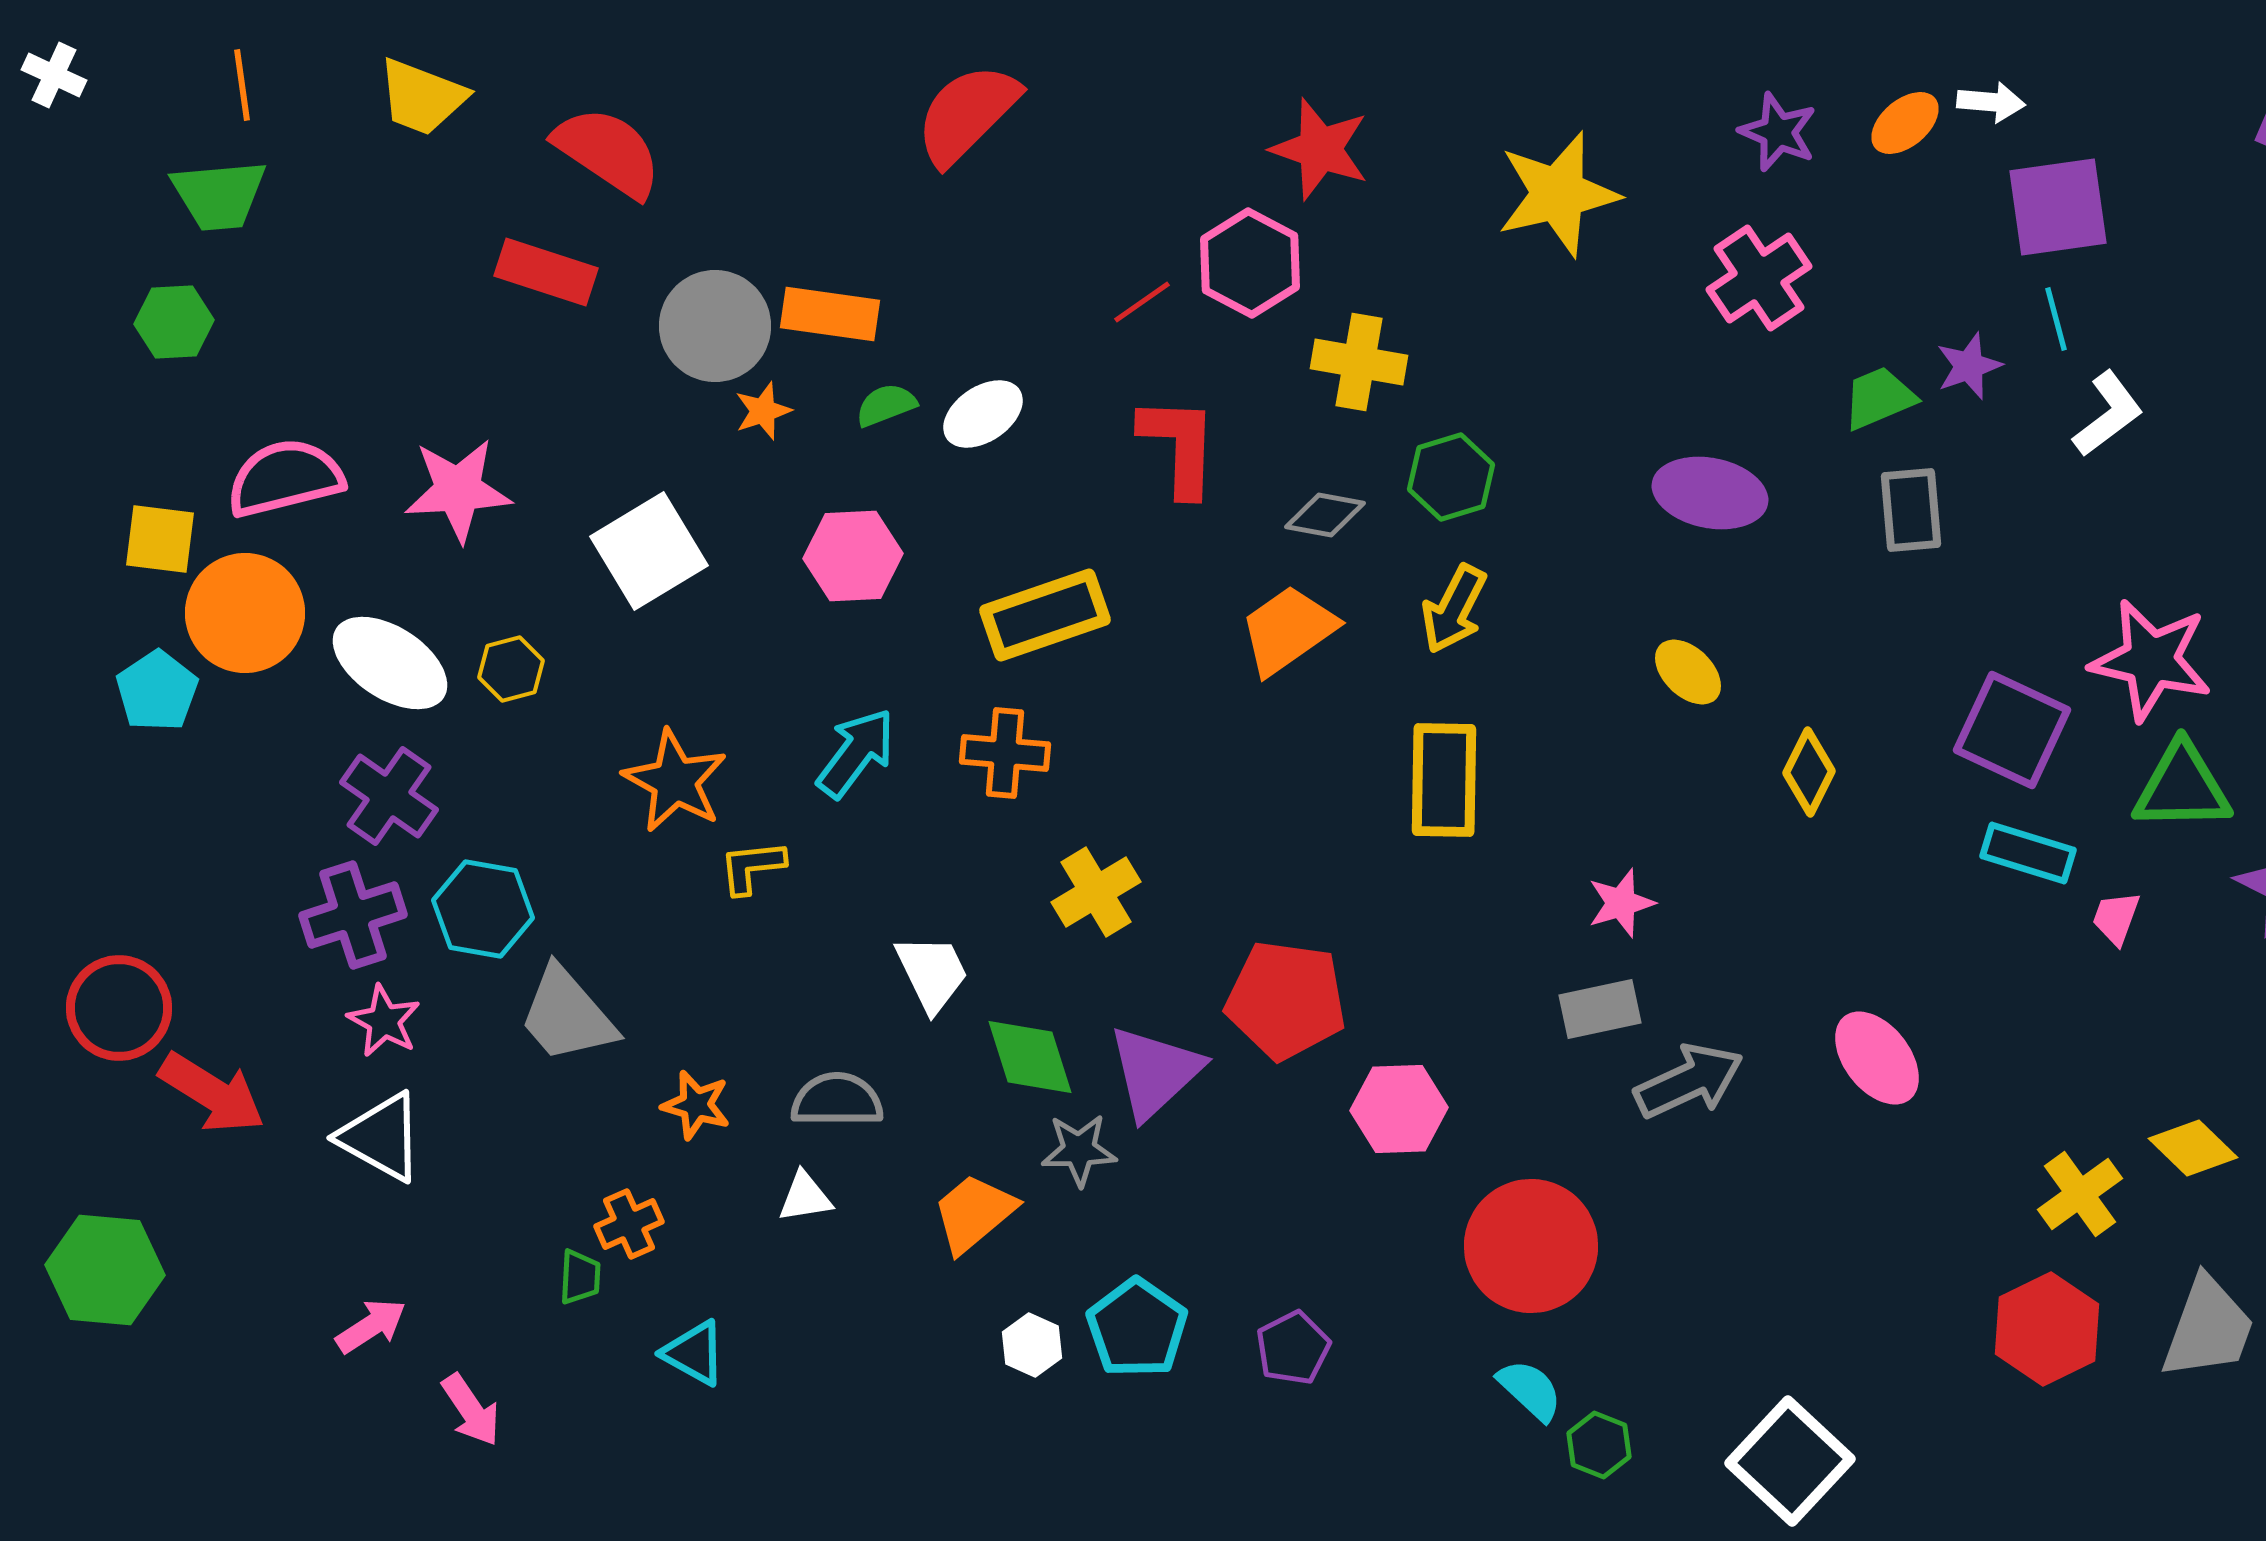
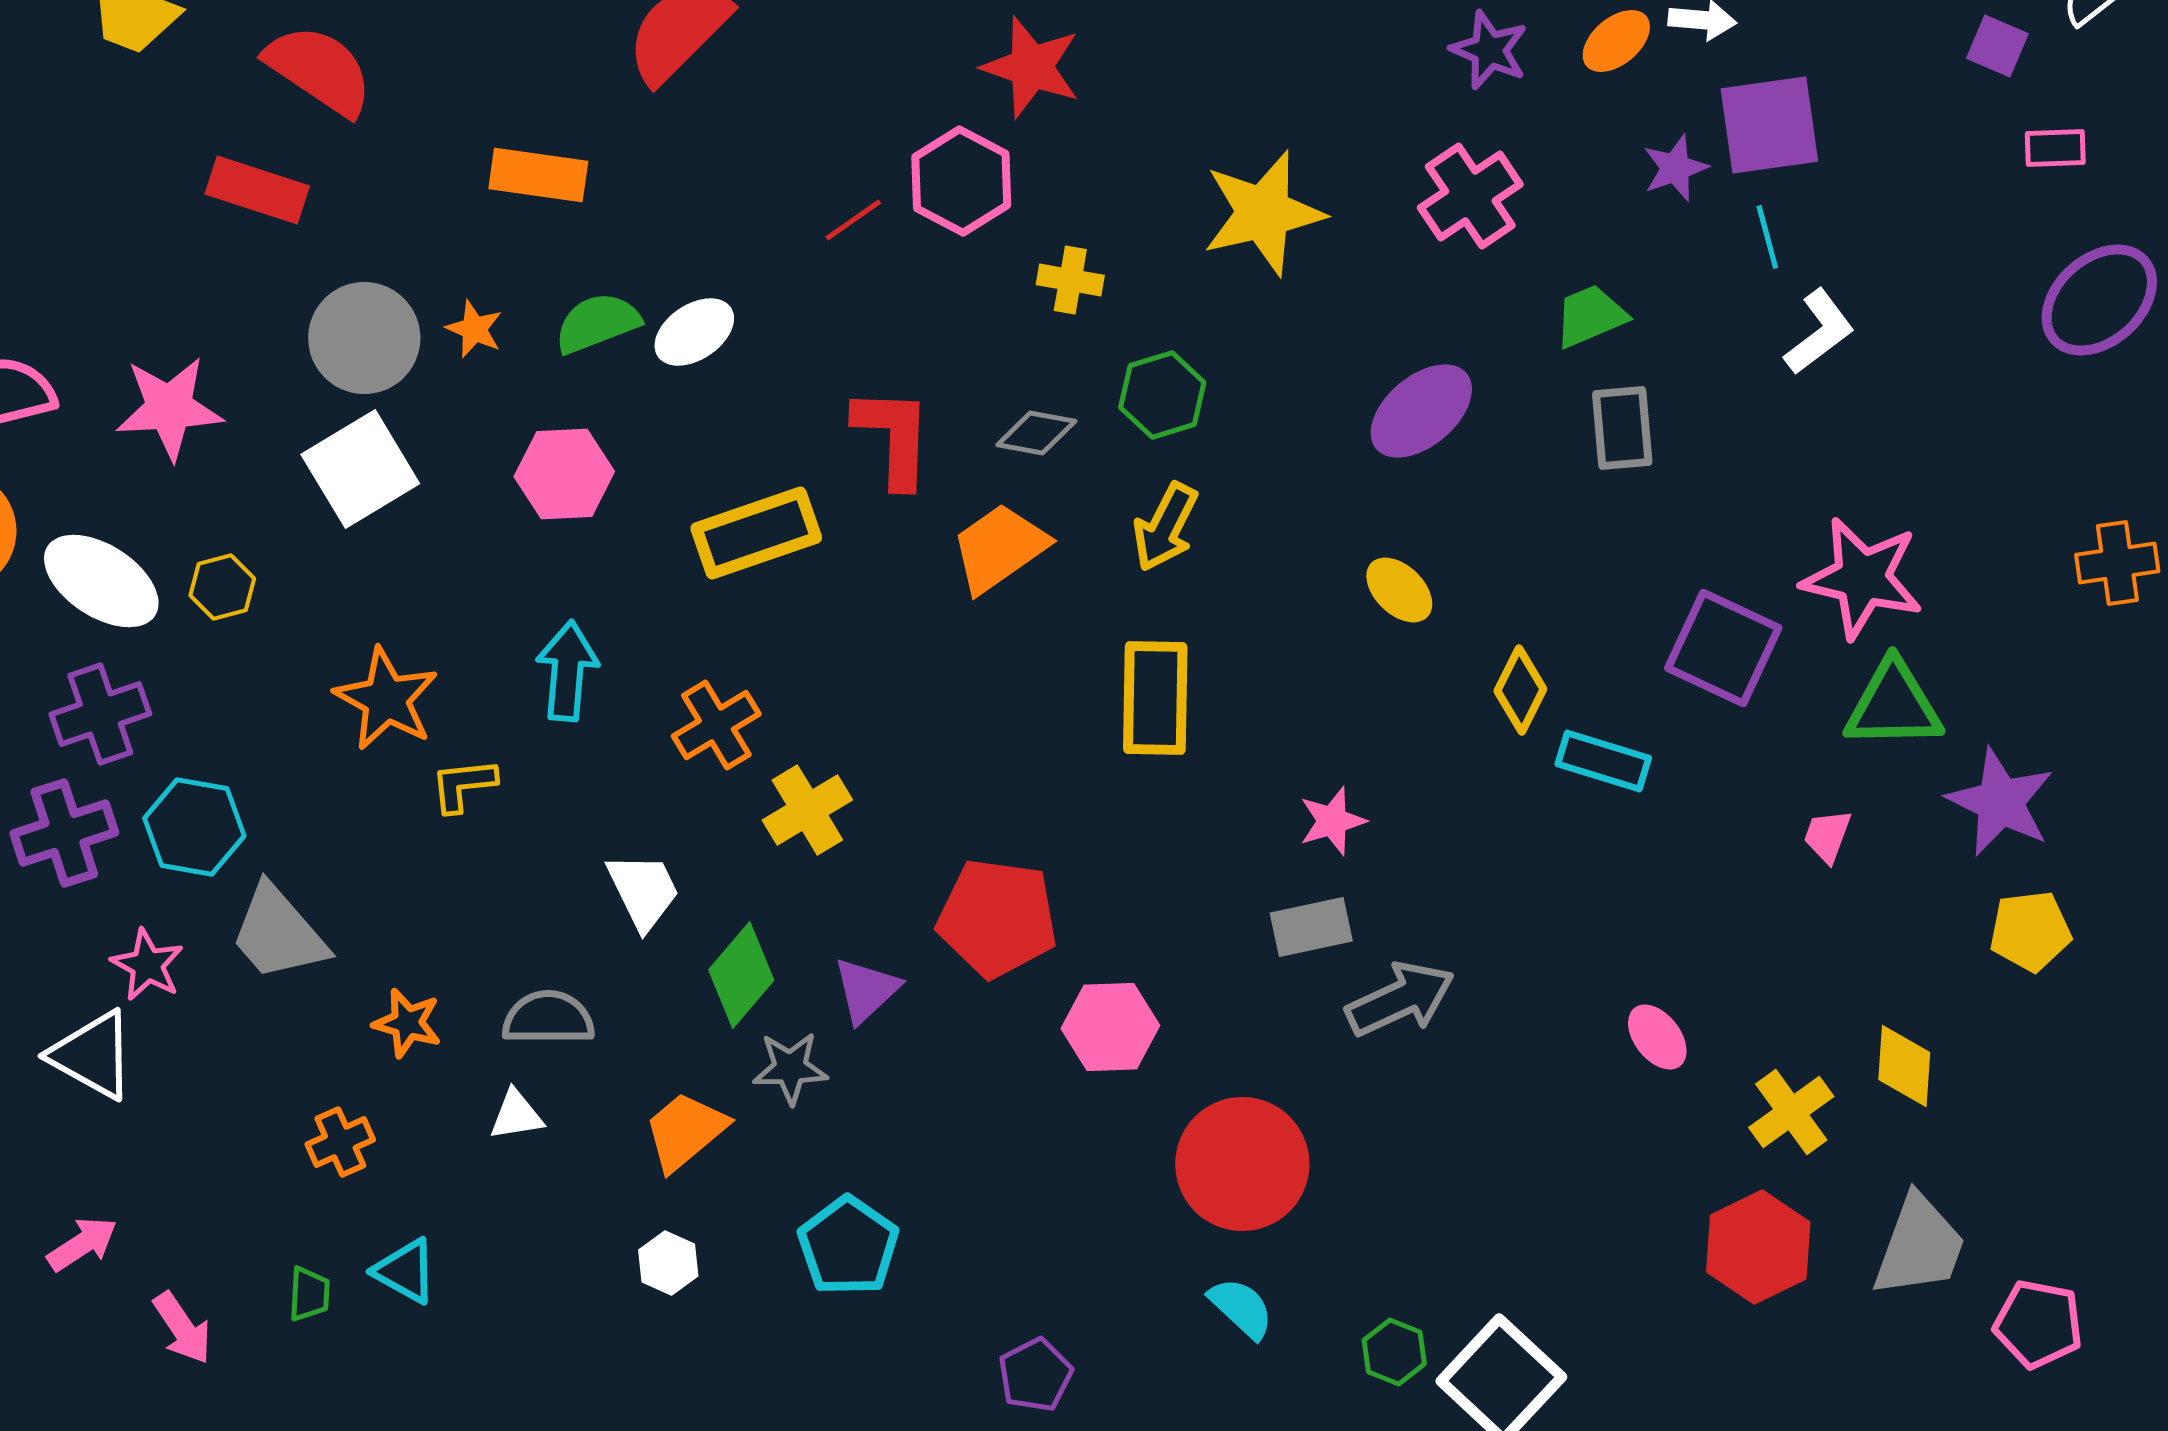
yellow star: (1558, 194) -> (1263, 213), moved
orange rectangle: (830, 314) -> (538, 175), moved
gray circle: (715, 326) -> (364, 338), moved
yellow cross: (1359, 362) -> (1070, 280), size x0.7
purple star: (1969, 366) -> (1675, 168), moved
green semicircle: (886, 405) -> (597, 323), size x1.4
orange star: (763, 411) -> (474, 329), turned -30
red L-shape: (1179, 446) -> (893, 437), moved
purple ellipse: (1710, 493) -> (1421, 411), turned -51
cyan arrow: (856, 753) -> (567, 671), turned -32
orange cross: (1005, 753) -> (716, 725), moved, turned -36
purple cross: (389, 796) -> (100, 714), turned 36
cyan rectangle: (2028, 853) -> (1603, 761), moved
pink star: (384, 1021) -> (147, 965), moved
green diamond: (1030, 1057) -> (741, 975), turned 58
pink ellipse: (1877, 1058) -> (1657, 1037), moved, size x0.7
purple triangle: (1155, 1072) -> (866, 990), size x0.7
yellow diamond: (2193, 1148) -> (1904, 1066), turned 50
green trapezoid: (580, 1277) -> (309, 1294), moved
white hexagon: (1032, 1345) -> (668, 1263), moved
purple pentagon: (1293, 1348) -> (1035, 1375), moved
green hexagon: (1599, 1445) -> (1394, 1352), moved

